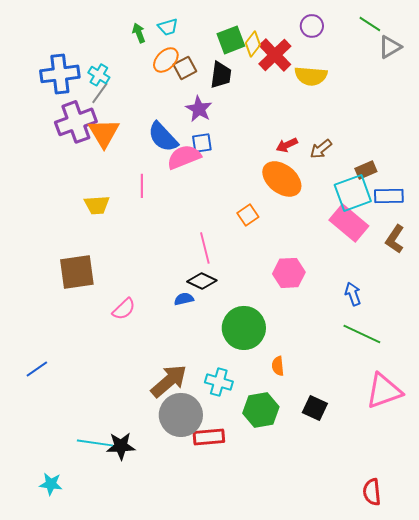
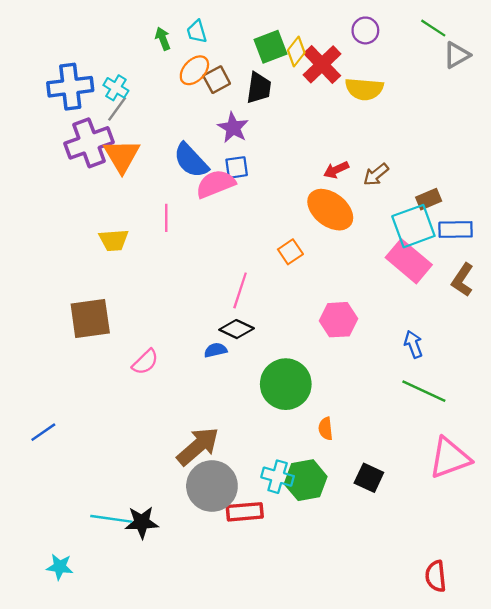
cyan trapezoid: (168, 27) -> (197, 32), turned 90
pink line: (205, 248) -> (240, 290), turned 32
cyan cross: (219, 382) -> (278, 477), moved

